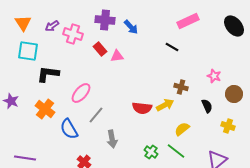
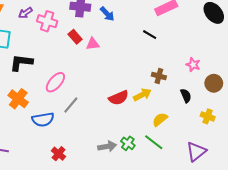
red semicircle: (142, 108) -> (119, 98), turned -30
blue semicircle: (69, 129) -> (43, 119), turned -70
gray arrow: (112, 139) -> (107, 146), moved, turned -90

